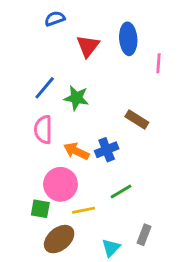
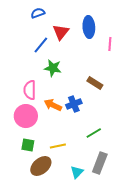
blue line: (45, 88) -> (41, 45), moved
pink circle: (61, 184) -> (26, 116), moved
green line: (121, 192) -> (94, 133), moved
gray rectangle: (144, 235) -> (100, 163), size x1.5

